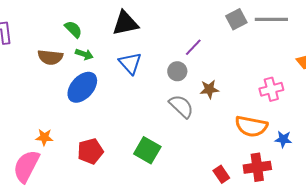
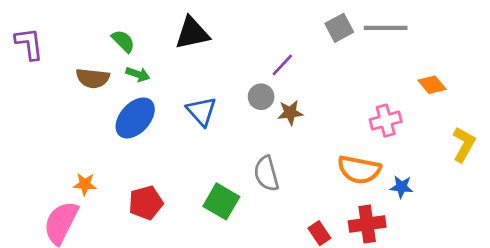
blue triangle: (130, 63) -> (201, 111), moved
brown star: (209, 89) -> (290, 113), moved
gray semicircle: (181, 106) -> (266, 174), moved, turned -148

